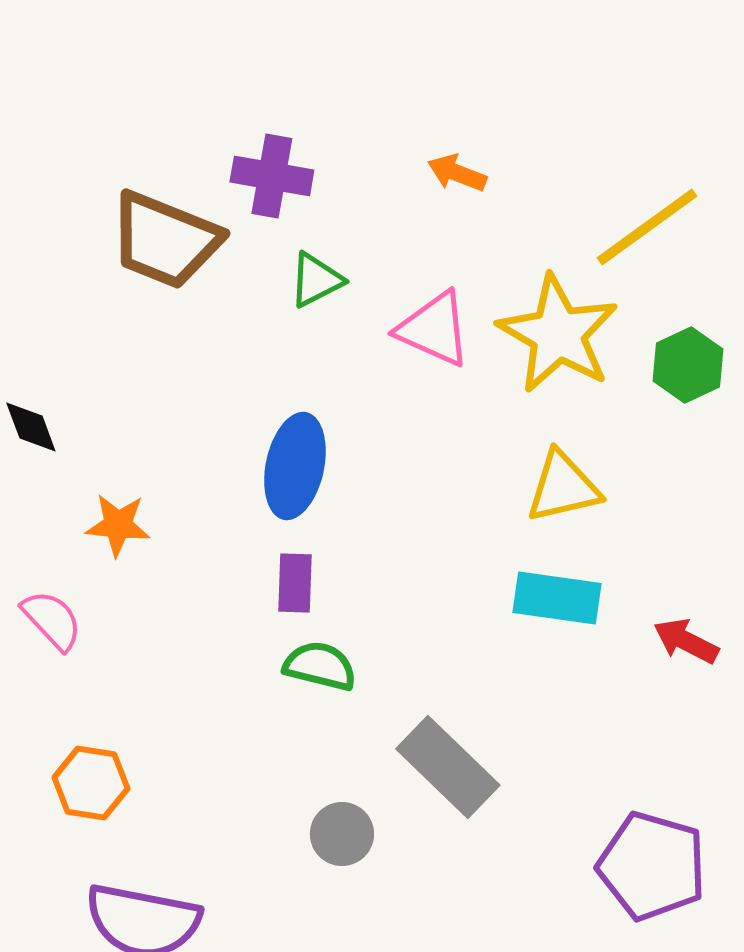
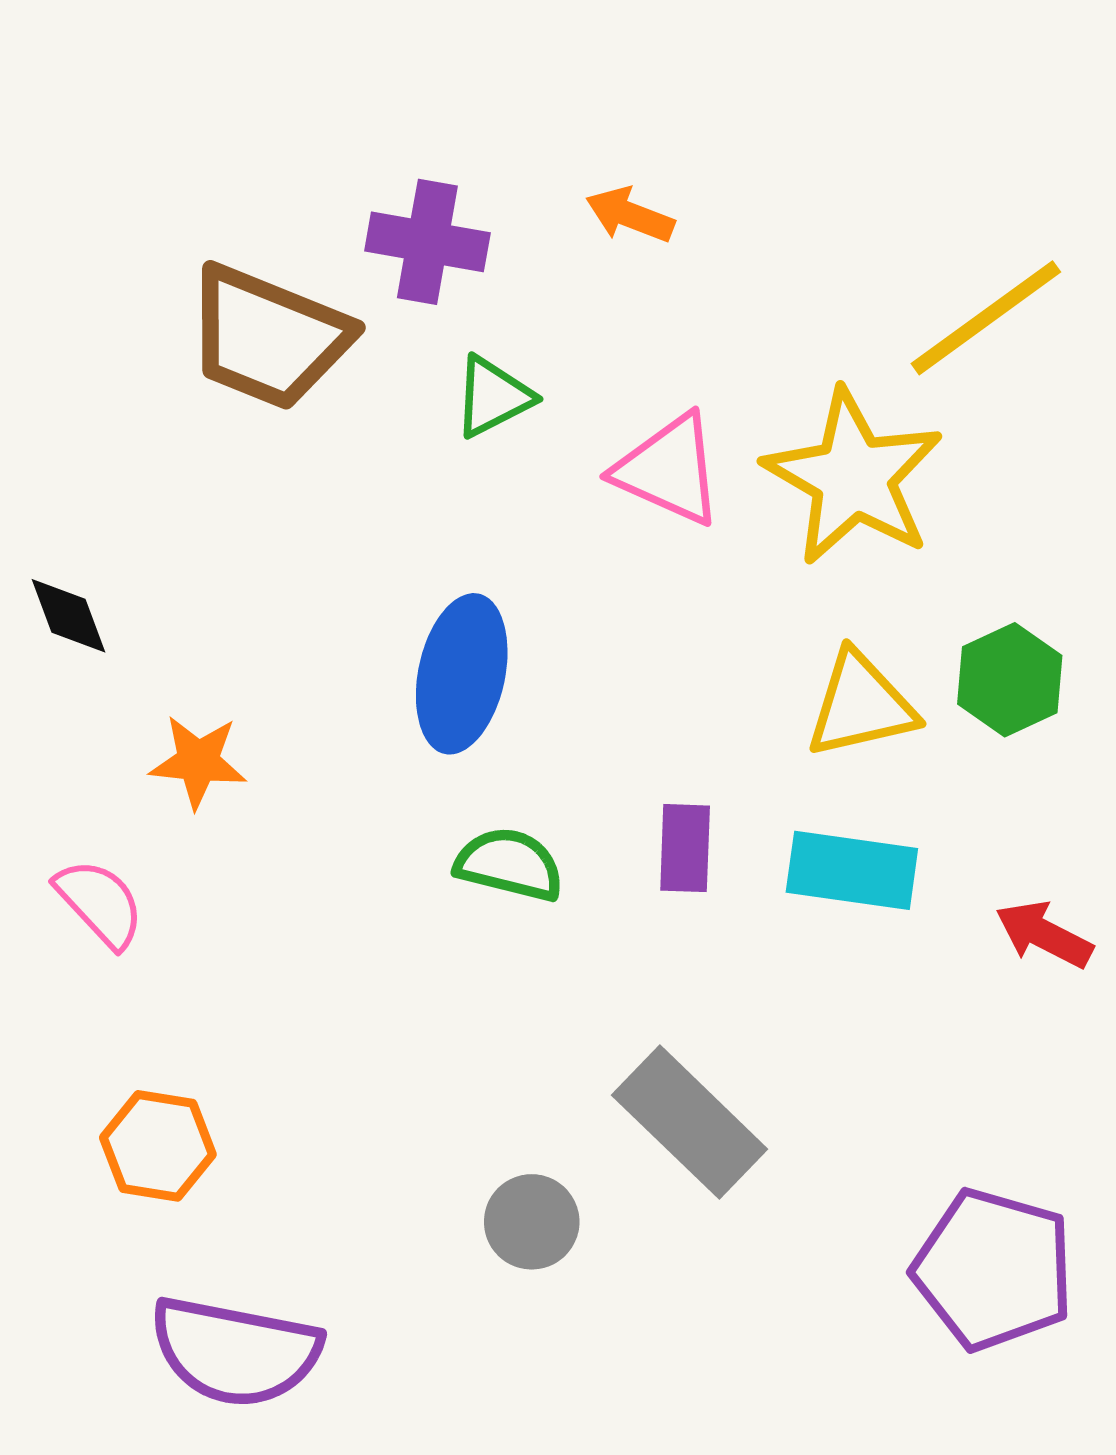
orange arrow: (457, 173) -> (630, 215), moved
green hexagon: (688, 365) -> (1010, 680), moved
purple rectangle: (295, 583) -> (685, 848), moved
green semicircle: (320, 666) -> (509, 864), moved

